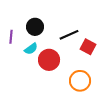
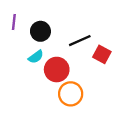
purple line: (11, 37) -> (14, 22), moved
orange circle: (80, 81) -> (71, 94), moved

